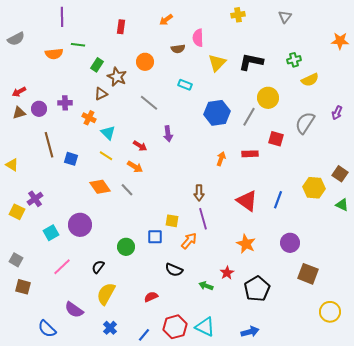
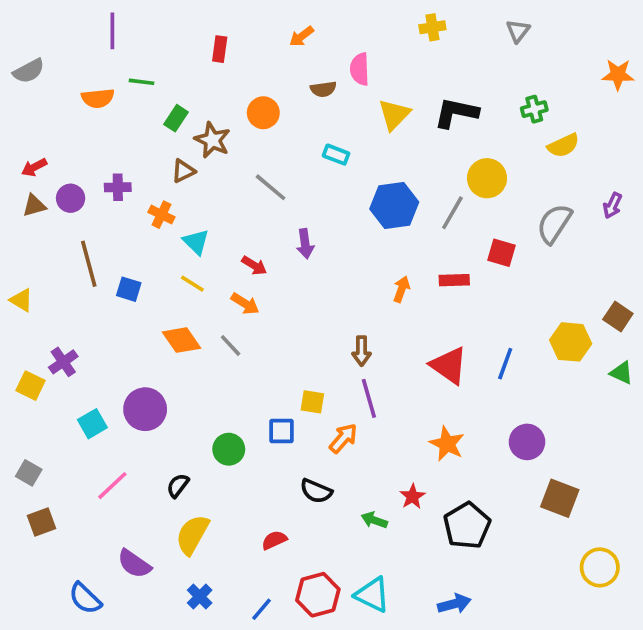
brown square: (23, 287) -> (41, 522), turned -35

